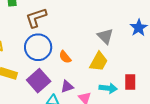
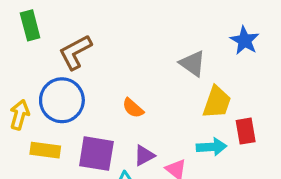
blue circle: (38, 47) -> (62, 100), moved
yellow trapezoid: (99, 62) -> (217, 102), moved
purple square: (39, 81) -> (96, 154), turned -30

